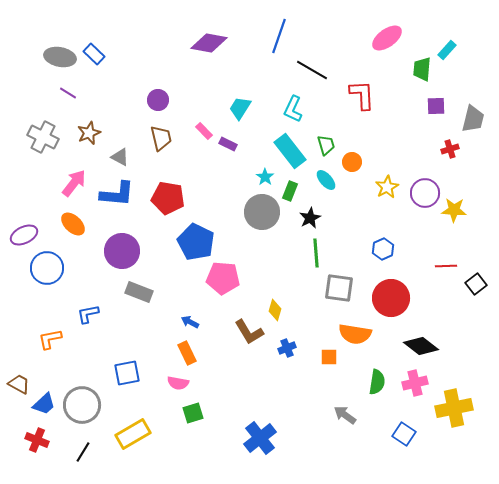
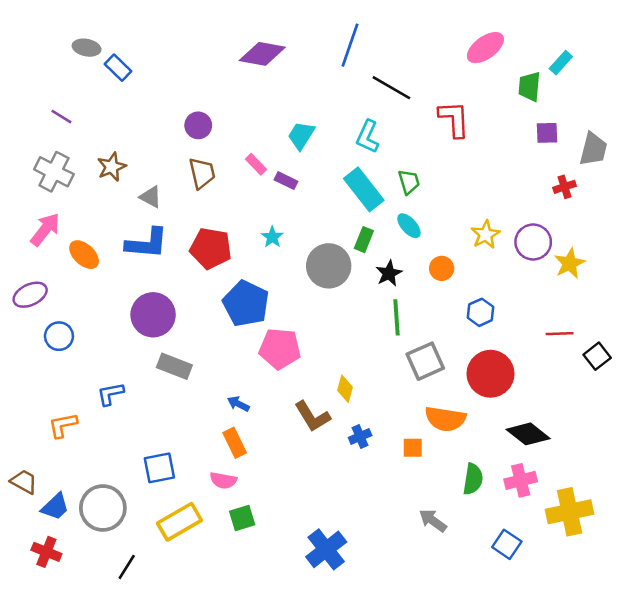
gray ellipse: (60, 57) -> (87, 48), moved, size x0.7
purple line: (68, 93) -> (61, 117), moved
orange circle: (352, 162) -> (442, 268), moved
cyan star: (265, 177) -> (272, 237), moved
pink arrow: (74, 183) -> (45, 229), moved
yellow star: (454, 210) -> (570, 263), turned -30
orange ellipse: (73, 224) -> (84, 255), moved
blue circle: (47, 268) -> (59, 336), size x0.7
gray square: (339, 288) -> (425, 361), turned -32
yellow rectangle: (133, 434) -> (179, 522), moved
black line: (83, 452) -> (127, 567), moved

